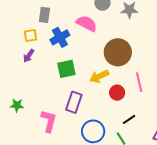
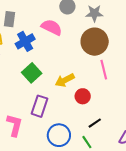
brown circle: (118, 52) -> (95, 42), moved
green square: (66, 69) -> (32, 73), turned -30
pink line: (139, 82) -> (104, 70), moved

